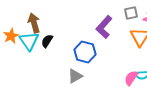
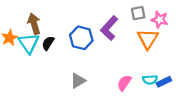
blue hexagon: (85, 52) -> (81, 38), moved
pink semicircle: (131, 78) -> (124, 83), moved

